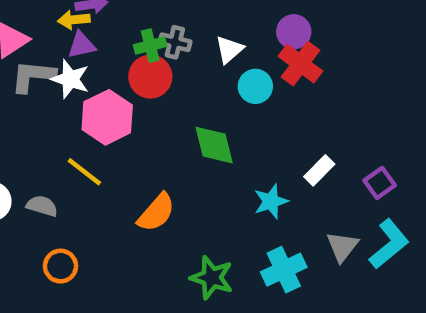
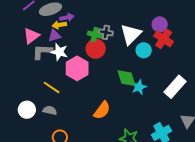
purple triangle: (82, 45) -> (54, 36), moved
green cross: (150, 46) -> (95, 35), turned 32
white triangle: (229, 50) -> (131, 34), size x1.6
white rectangle: (319, 170) -> (175, 87), size x1.6
yellow line: (84, 172) -> (52, 87), moved
cyan star: (271, 201) -> (139, 87), moved

